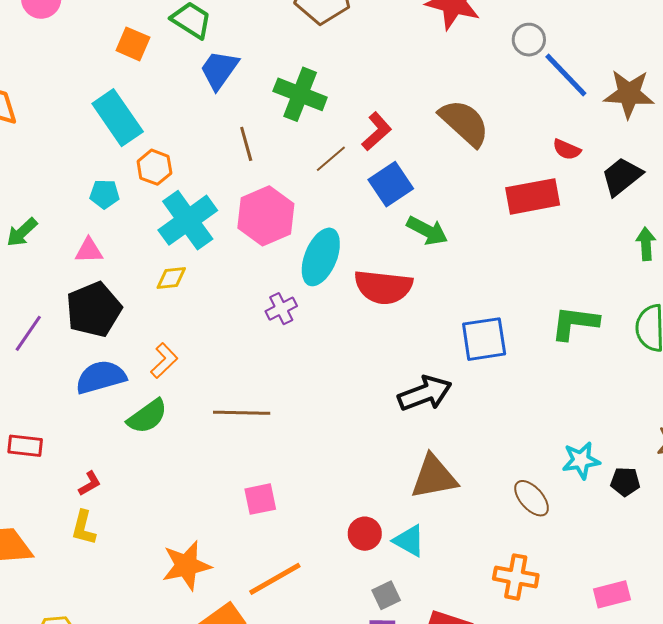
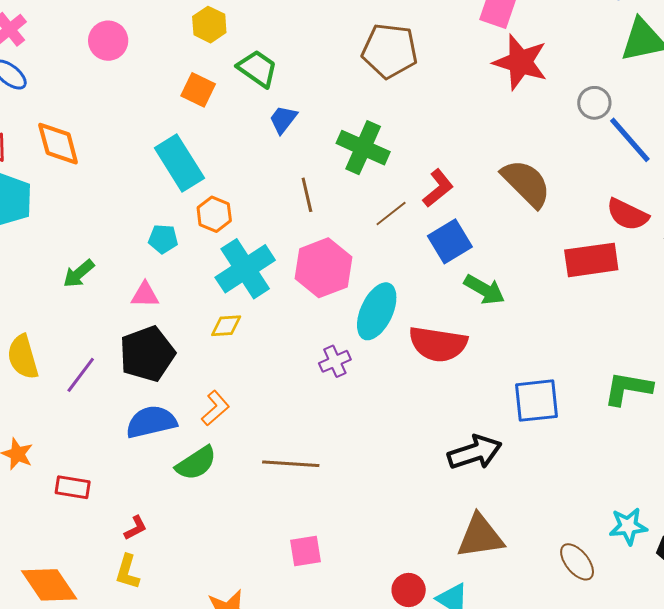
blue trapezoid: (219, 70) -> (283, 120), size x0.7
red semicircle: (567, 149) -> (627, 214), size x1.5

